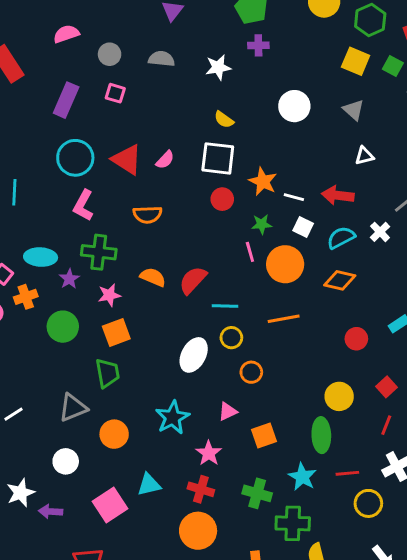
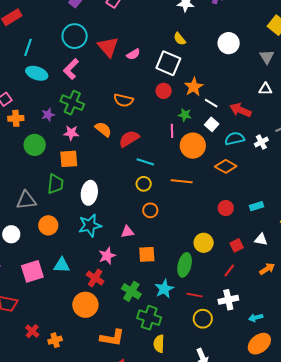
orange semicircle: (148, 215) -> (123, 100), moved
cyan ellipse: (41, 257) -> (37, 73), moved
white ellipse: (194, 355) -> (89, 193), moved, turned -35

